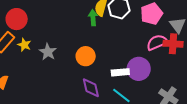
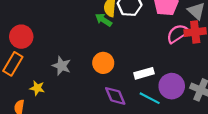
green arrow: (93, 18) -> (104, 20), turned -42
yellow star: (24, 45) -> (37, 88), moved
purple circle: (139, 69) -> (172, 86), moved

